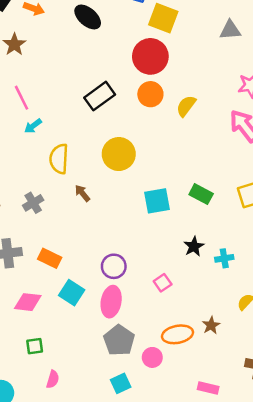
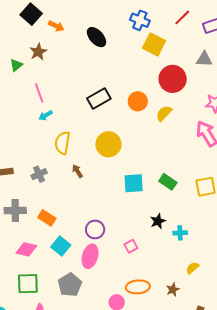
red circle: (150, 56) -> (173, 79), moved
brown star: (211, 325) -> (173, 289), moved
gray pentagon: (119, 340) -> (70, 285), moved
green square: (35, 346) -> (28, 284), size x1.6

